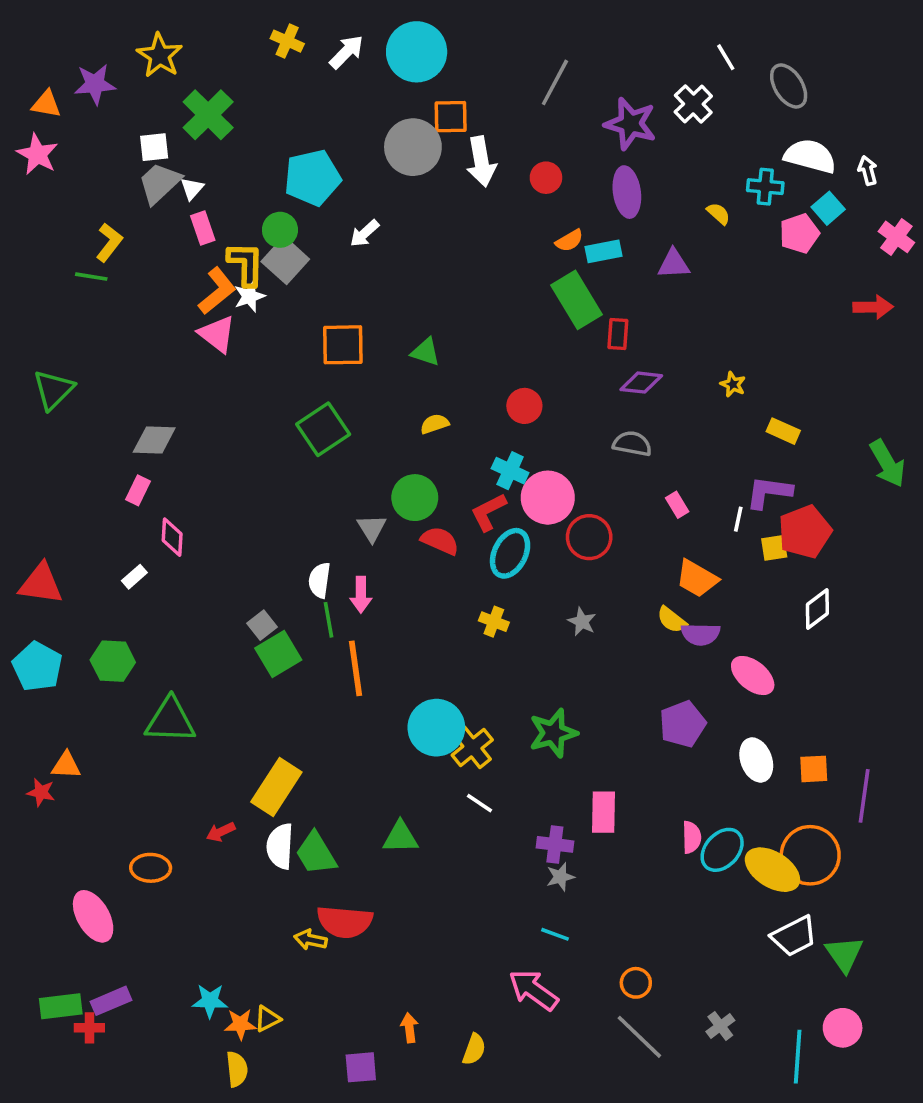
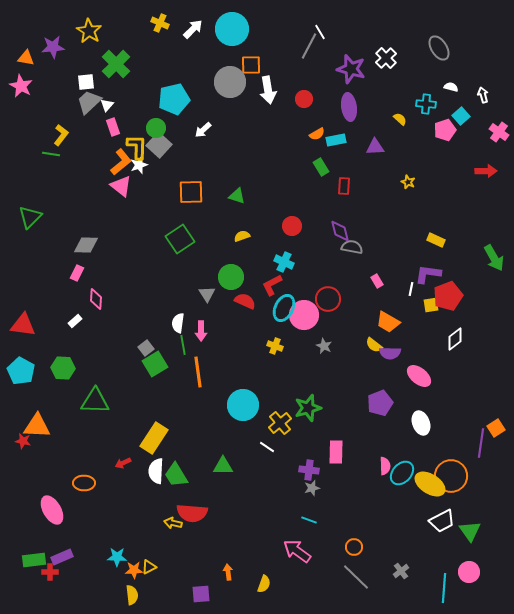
white line: (726, 57) -> (320, 32), moved
white semicircle: (810, 156) -> (451, 87), size x0.5
green rectangle: (577, 300) -> (321, 167), size x0.6
purple diamond: (641, 383) -> (340, 231), moved, turned 70
yellow star: (733, 384) -> (408, 182), moved
pink circle: (548, 498) -> (304, 315), moved
yellow cross: (472, 747) -> (280, 423), moved
orange triangle: (66, 765) -> (37, 426), size x1.6
orange square: (814, 769) -> (496, 428), moved, turned -30

